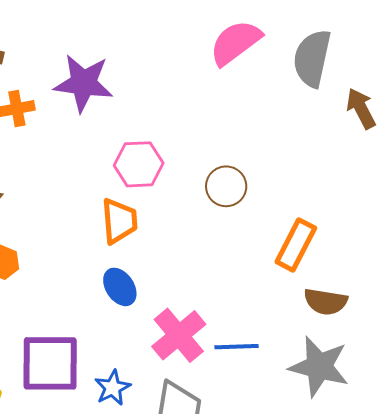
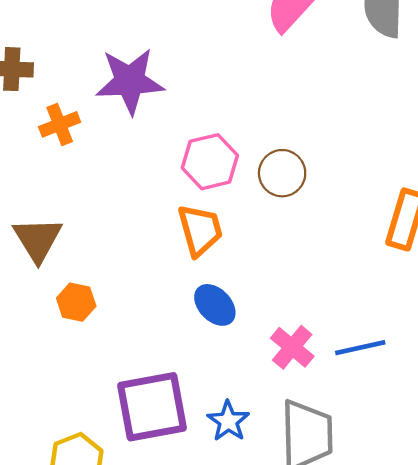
brown circle: (226, 186) -> (282, 173), moved
pink cross: (179, 335) -> (292, 347), size x0.7

